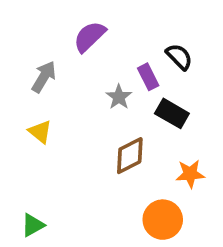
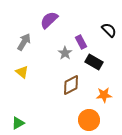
black semicircle: (179, 57) -> (109, 30), moved

